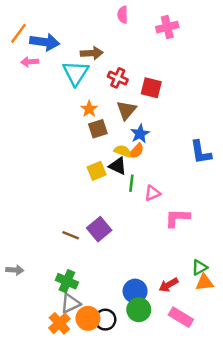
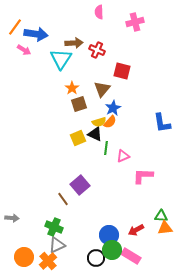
pink arrow: (30, 62) -> (24, 50), turned -144
red cross: (118, 78) -> (97, 50), moved
yellow semicircle: (123, 151) -> (99, 122), turned 144
brown line: (71, 235) -> (63, 199), moved, turned 32
green triangle: (199, 268) -> (161, 216), turned 32
pink rectangle: (181, 317) -> (131, 256), moved
orange circle: (88, 318) -> (24, 257), moved
black circle: (105, 320) -> (96, 258), moved

